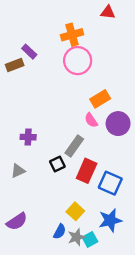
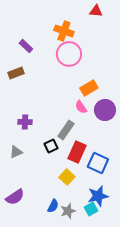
orange cross: (72, 35) -> (64, 31), turned 36
brown rectangle: (15, 65) -> (16, 73), moved
yellow square: (75, 211) -> (67, 177), moved
cyan square: (90, 239) -> (91, 209), moved

